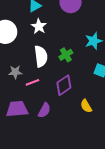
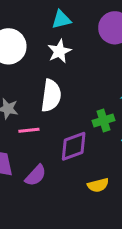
green cross: (66, 55) -> (104, 120), moved
yellow semicircle: (86, 106) -> (98, 185), turned -88

